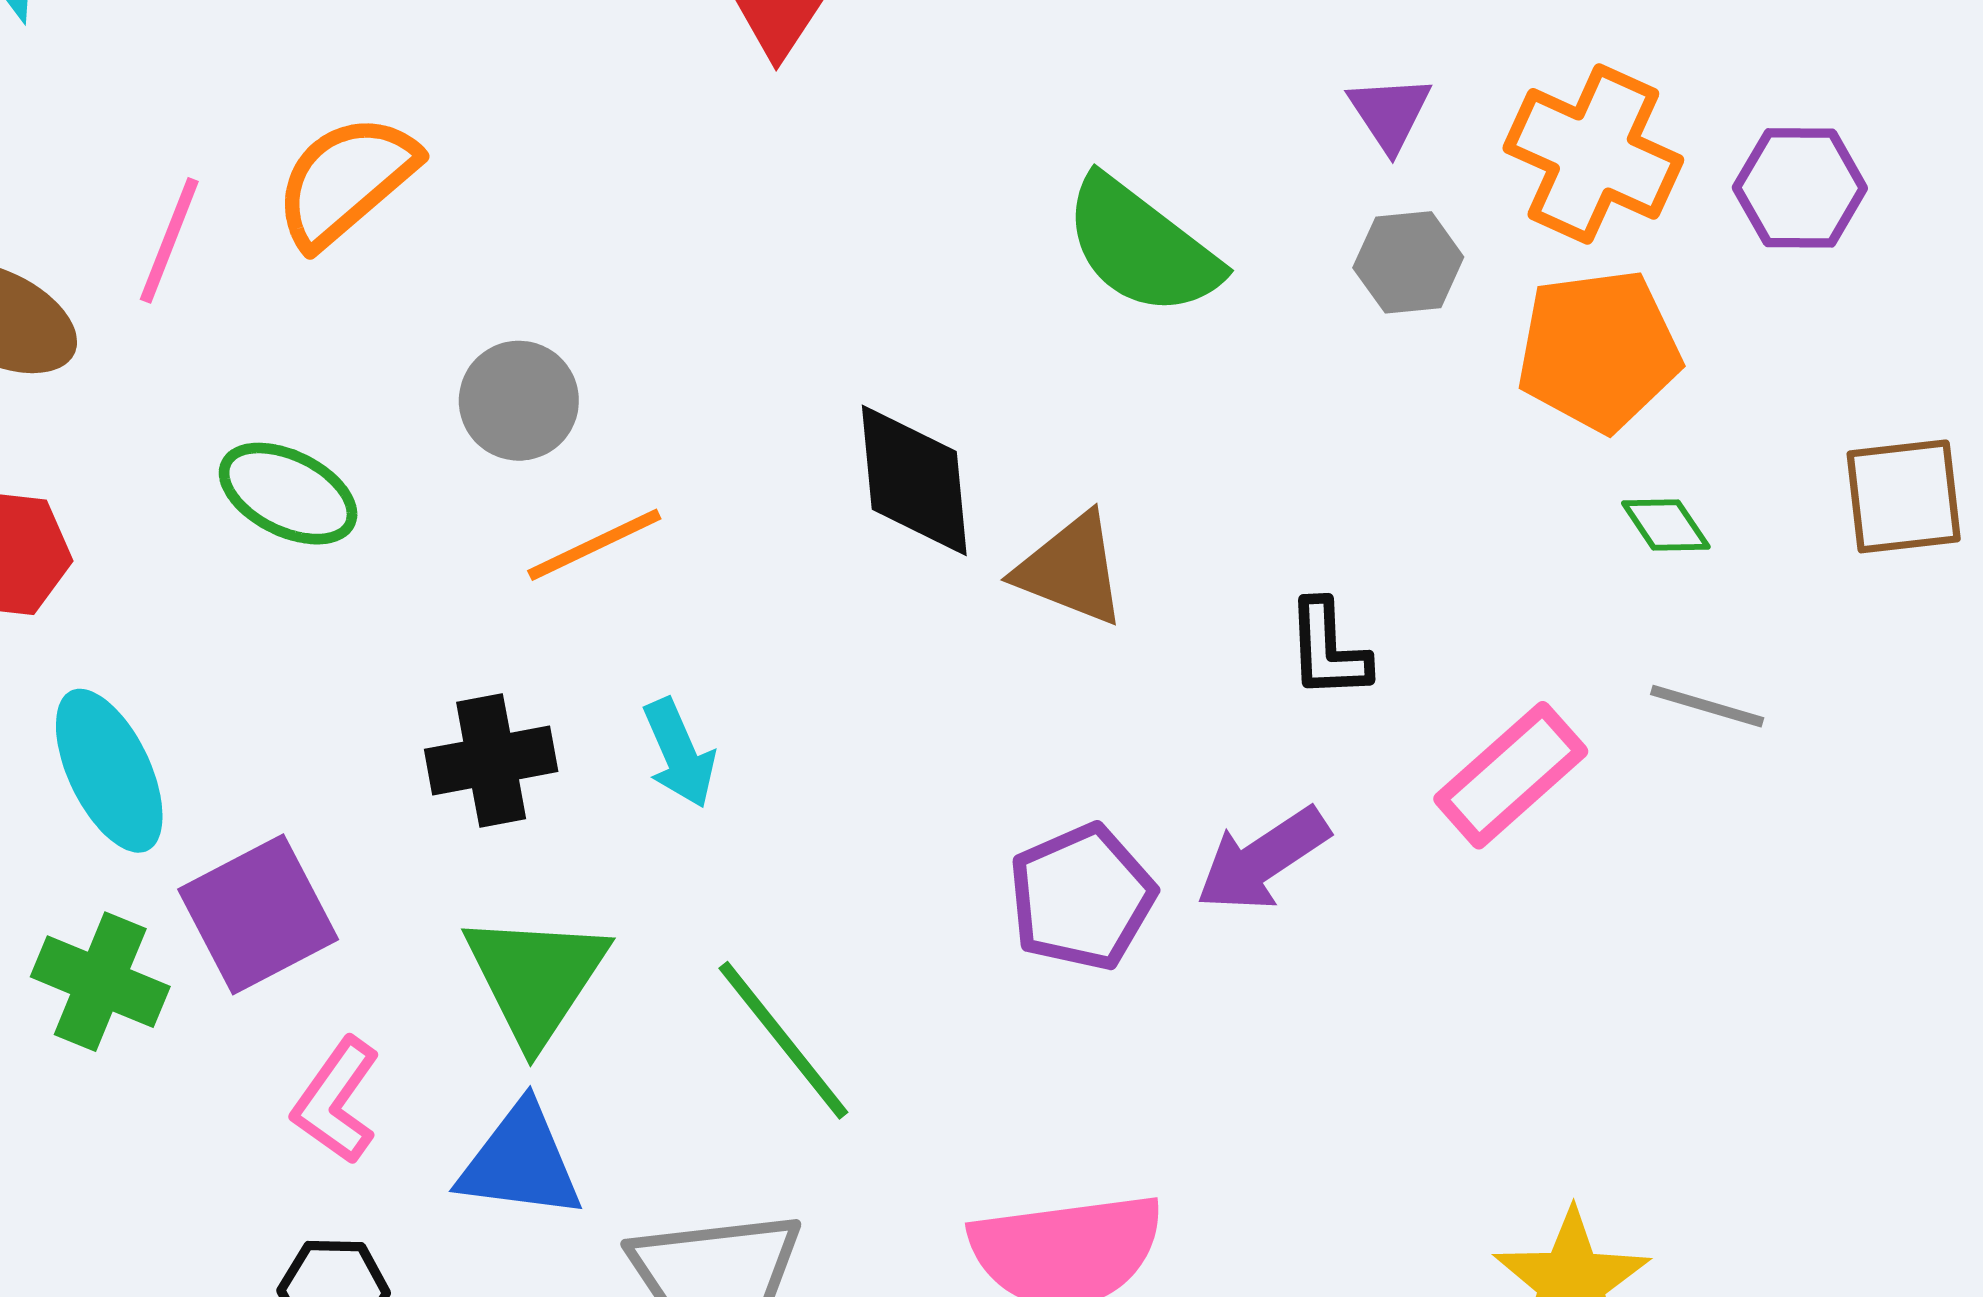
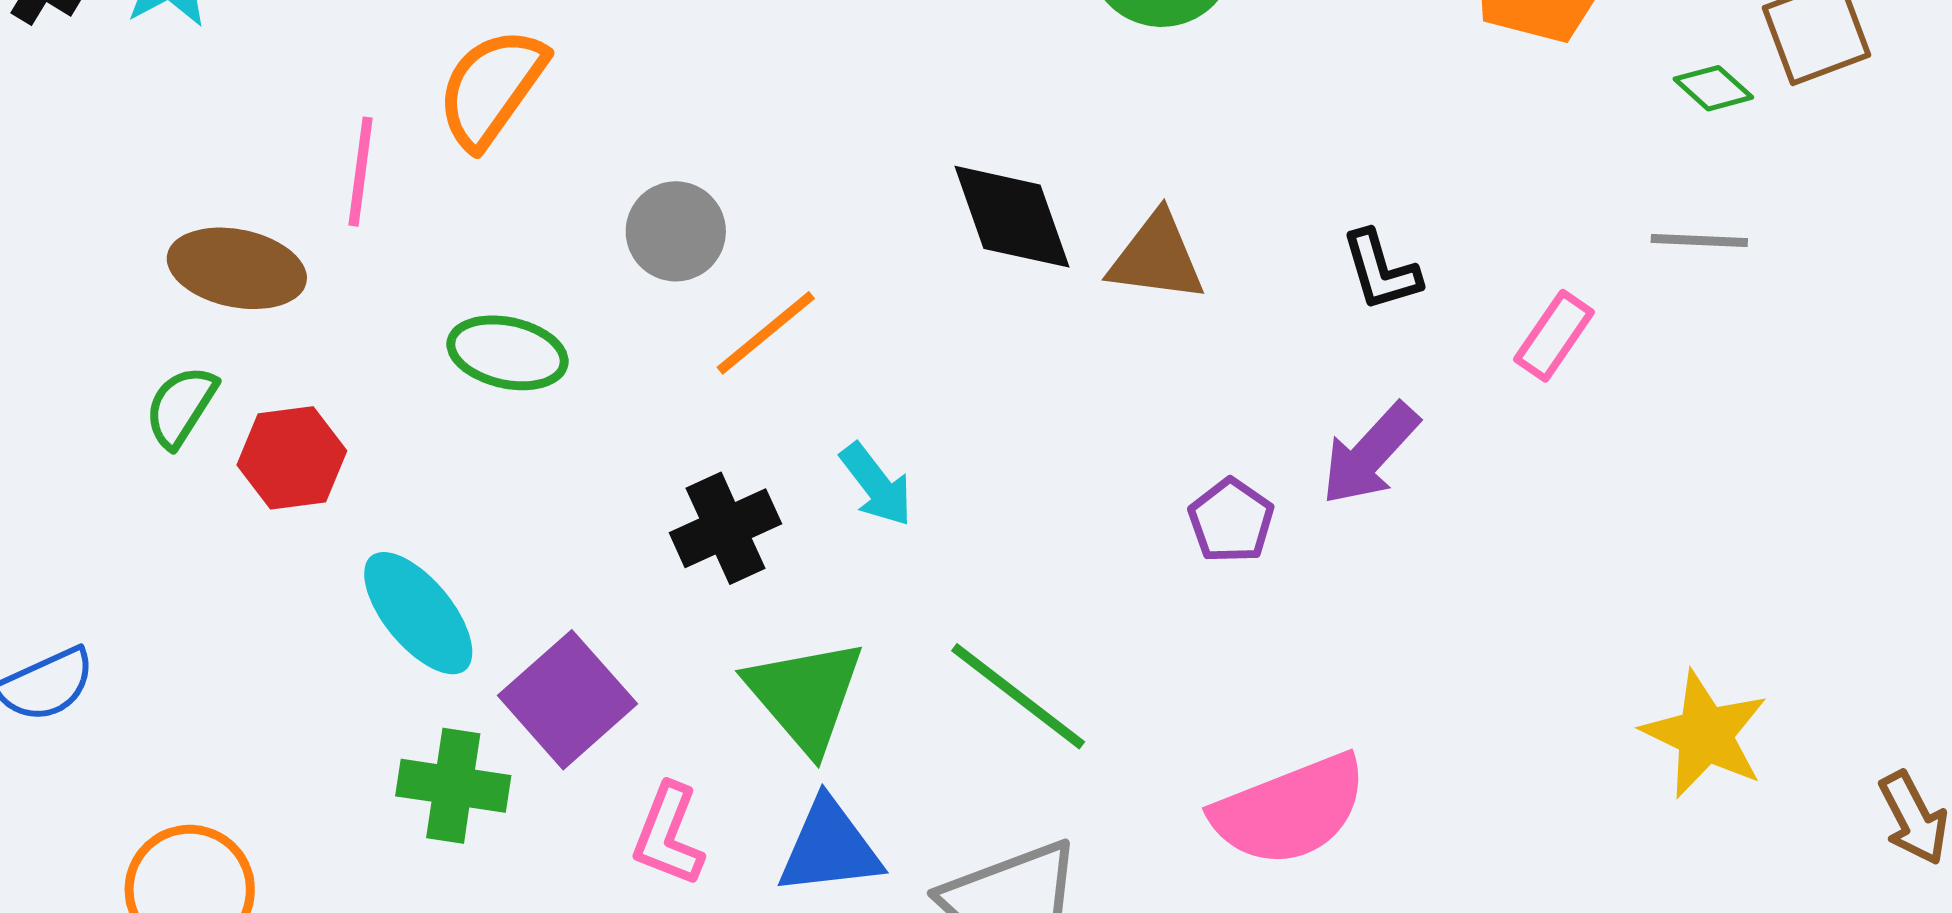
green diamond: (1666, 525) -> (1713, 88), moved
pink rectangle: (1511, 775) -> (1554, 336), size x0.7
purple pentagon: (1082, 897) -> (1231, 521), size x0.7

